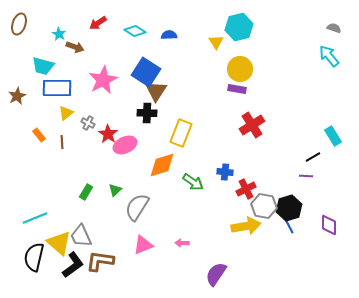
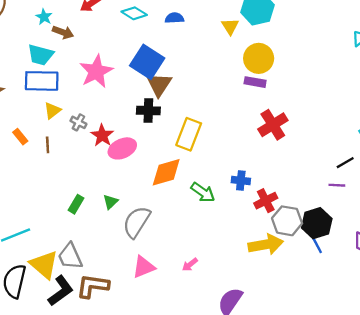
cyan trapezoid: (43, 66) -> (40, 55), moved
pink arrow: (182, 243) -> (190, 265), turned -40

